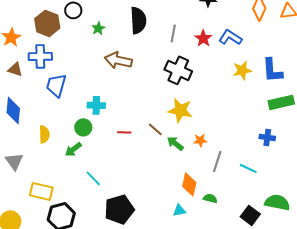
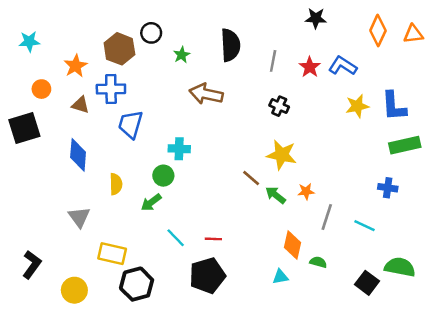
black cross: (178, 70) -> (279, 106), size x0.6
red line: (124, 132) -> (213, 239), moved

